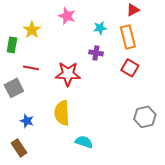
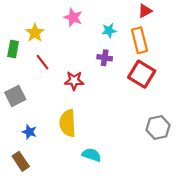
red line: (31, 68) -> (43, 62), moved, turned 42
red square: (130, 68) -> (142, 74), size x1.4
red star: (68, 74) -> (74, 81), size x0.7

